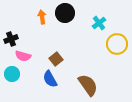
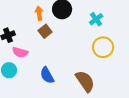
yellow circle: (117, 44) -> (103, 47), moved
brown square: (56, 59) -> (45, 31), moved

